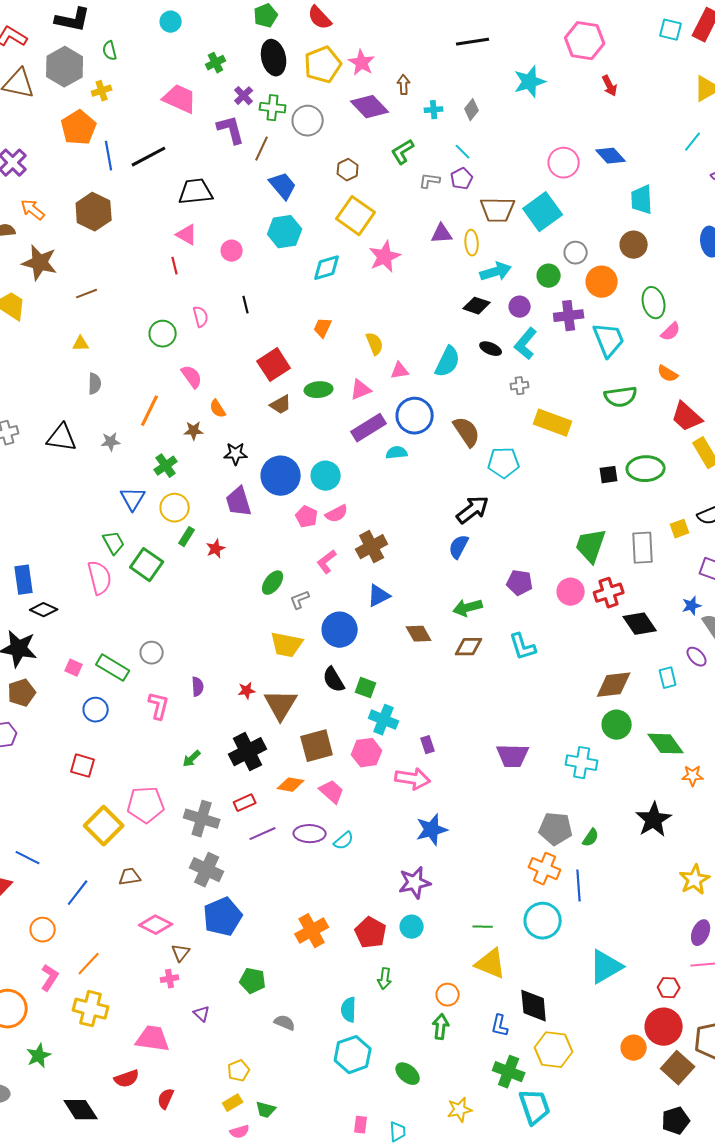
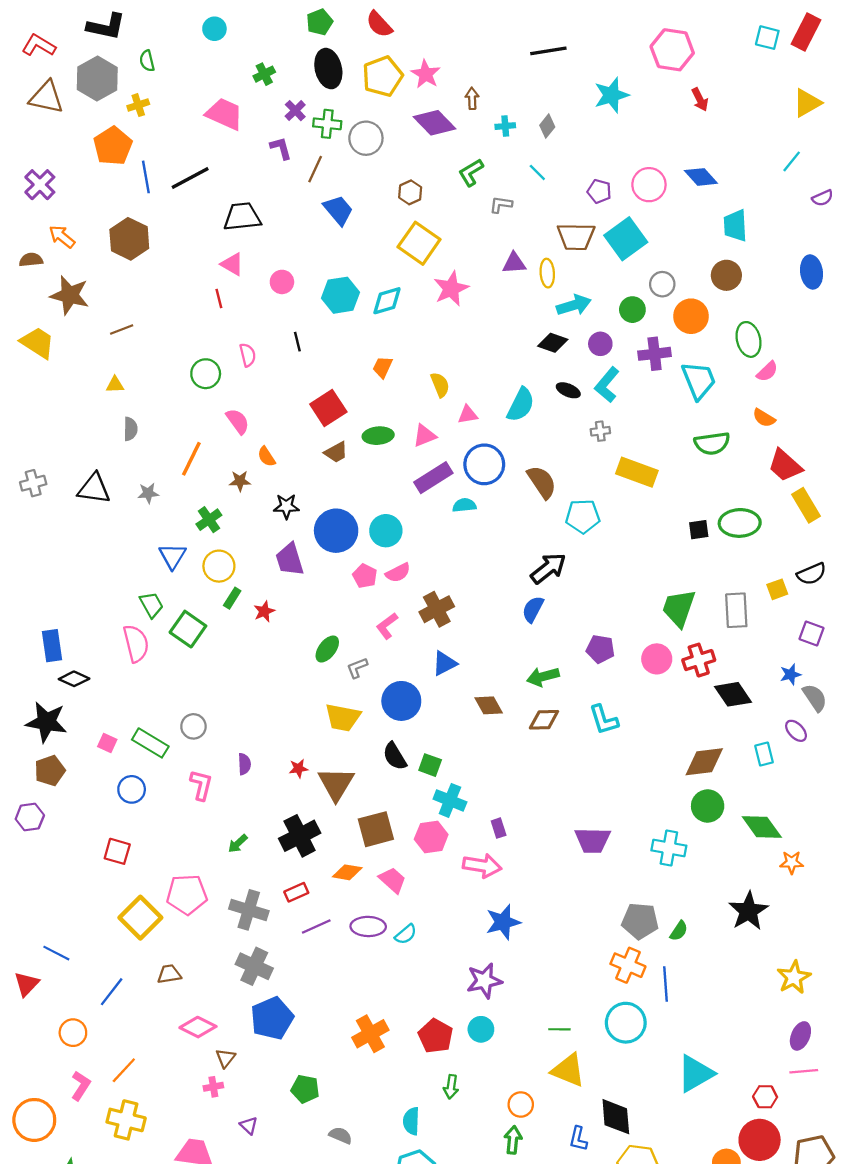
purple L-shape: (231, 130) -> (281, 148), size x0.7
purple pentagon: (462, 179) -> (599, 191), moved, turned -30
cyan hexagon: (285, 232) -> (341, 295), moved

